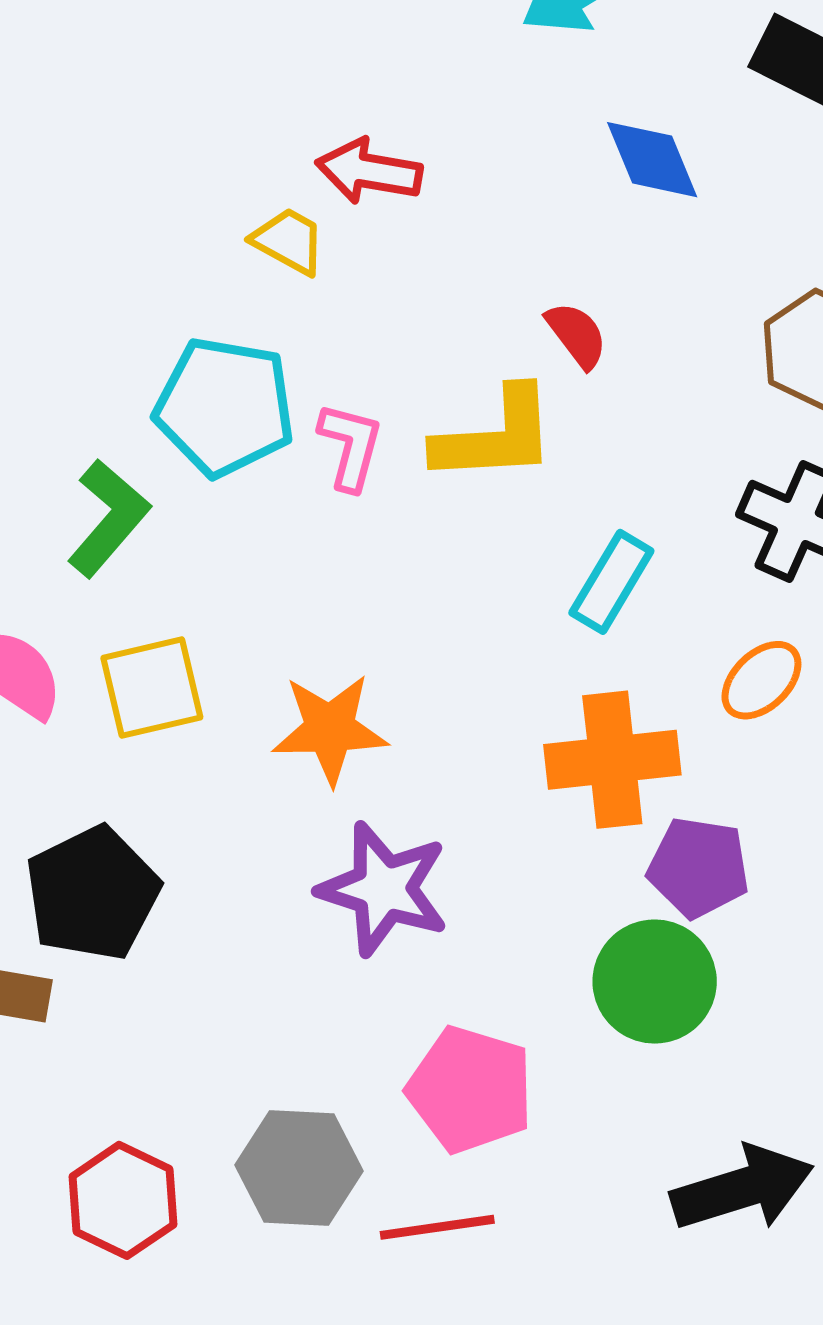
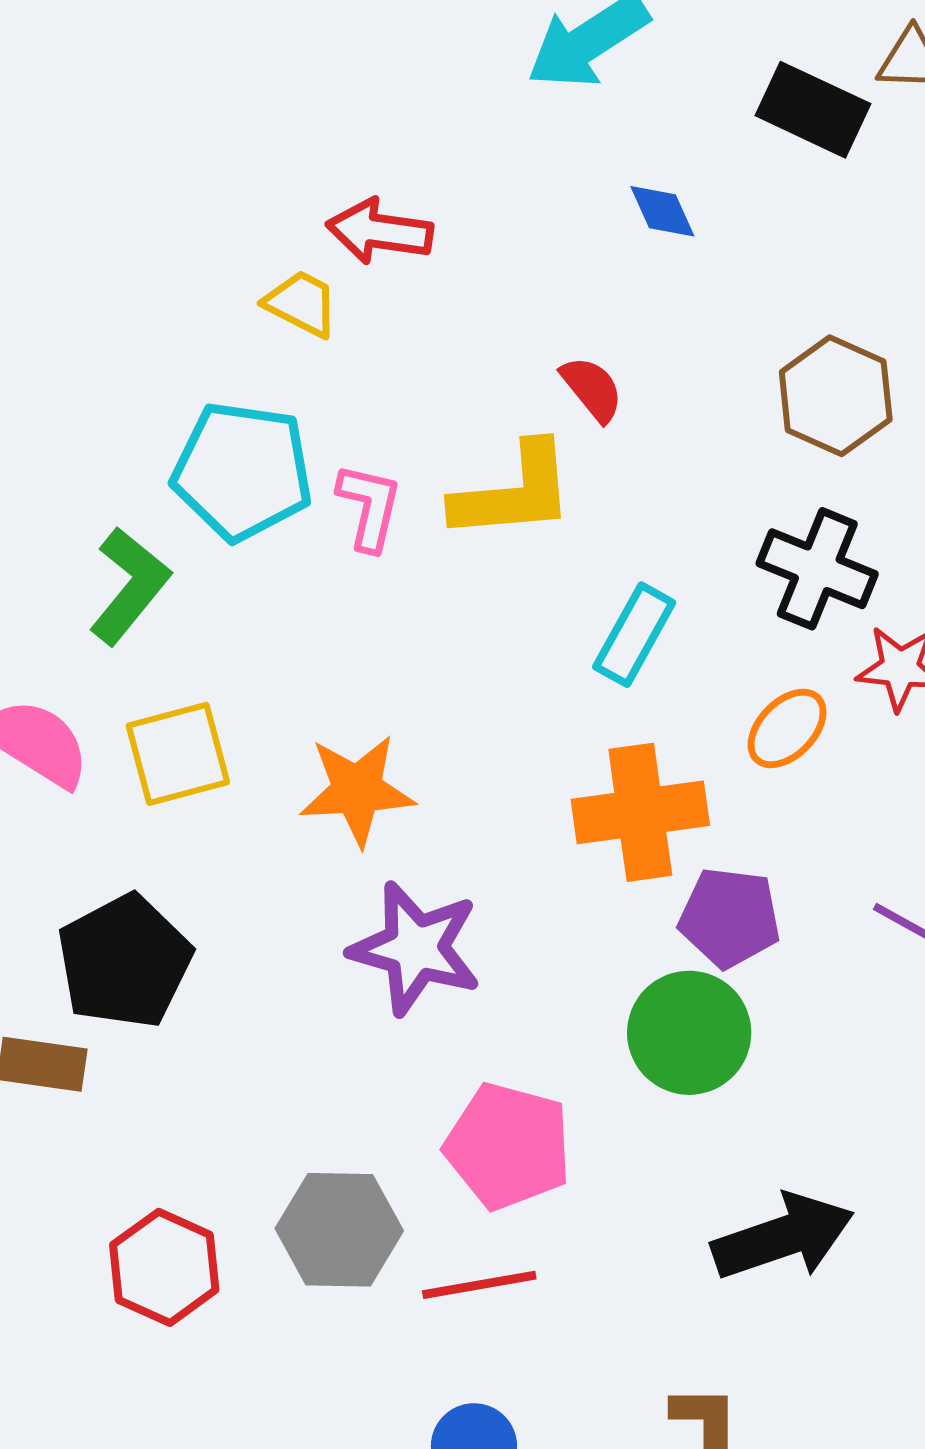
blue diamond: (652, 160) -> (662, 211), size x0.7

